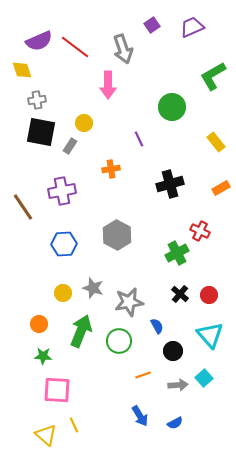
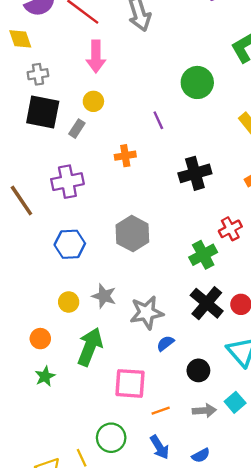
pink arrow: (108, 85) -> (96, 57), moved
red cross: (200, 231) -> (230, 229), turned 36
black cross: (180, 294) -> (207, 303), size x1.6
blue semicircle: (157, 326) -> (165, 343), moved, turned -98
green circle: (119, 341) -> (111, 438), moved
green star: (43, 356) -> (45, 376), turned -30
orange line: (143, 375) -> (161, 411), moved
pink square: (57, 390) -> (130, 383), moved

